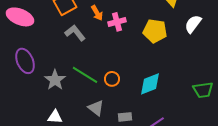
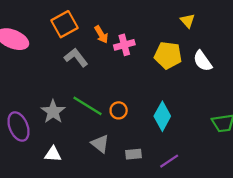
white semicircle: (193, 24) -> (203, 61), moved, turned -72
purple ellipse: (25, 61) -> (18, 127), moved
cyan diamond: (150, 84) -> (162, 116), turned -40

